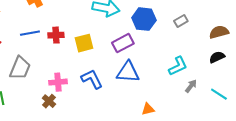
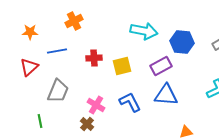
blue line: (30, 33) -> (57, 51), moved
pink cross: (58, 82) -> (96, 105), turned 36

